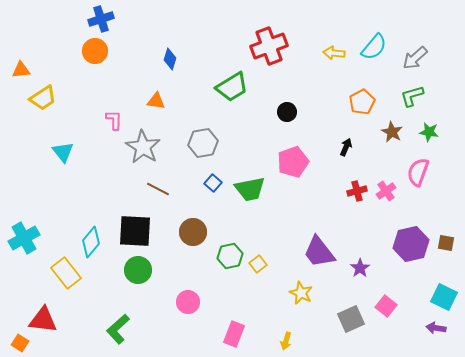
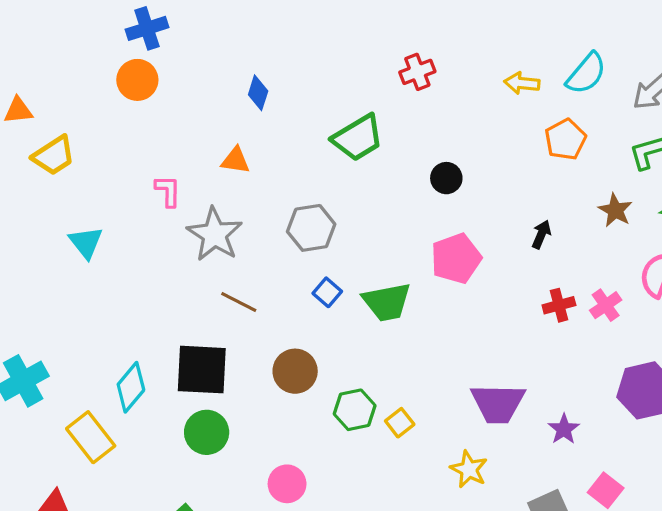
red cross: (269, 46) -> (417, 72), size x0.6
orange pentagon: (362, 102) -> (565, 139), moved
purple trapezoid: (319, 252) -> (498, 403), turned -51

